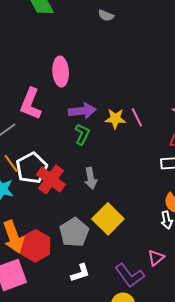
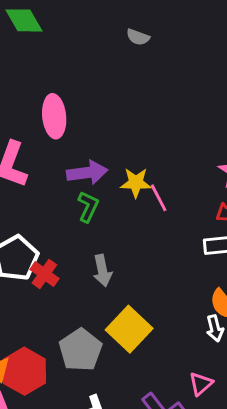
gray semicircle: (106, 15) -> (138, 37), moved
pink line: (137, 117) -> (159, 198), moved
red cross: (51, 179) -> (44, 274), size x0.7

